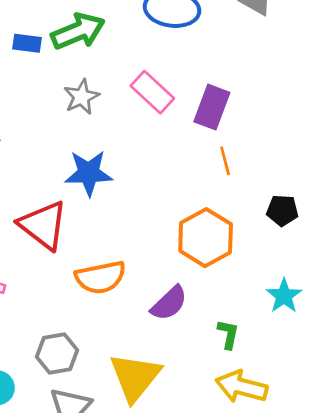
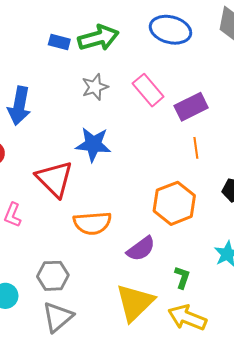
purple rectangle: (212, 107) -> (191, 107), turned 36
yellow triangle: (135, 377) -> (135, 302), moved

